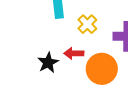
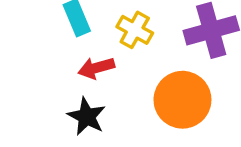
red arrow: (74, 53) -> (96, 68), moved

